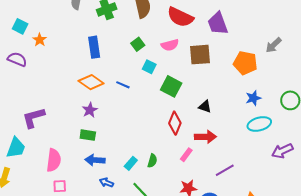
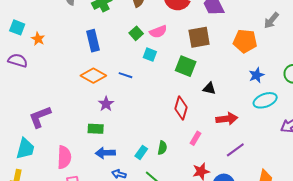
pink semicircle: (170, 45) -> (158, 32), moved
green square: (171, 86) -> (186, 66), moved
purple star: (90, 110) -> (106, 104), moved
red arrow: (205, 137) -> (227, 119), moved

